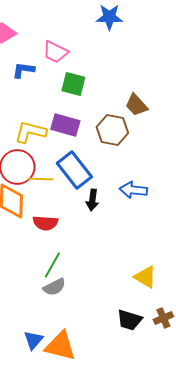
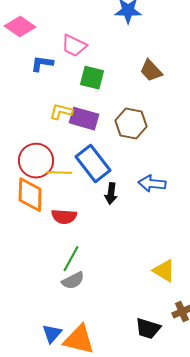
brown trapezoid: (136, 105) -> (151, 71), moved
yellow L-shape: (30, 132) -> (61, 112), moved, size x0.7
black trapezoid: (129, 320) -> (148, 329), moved

